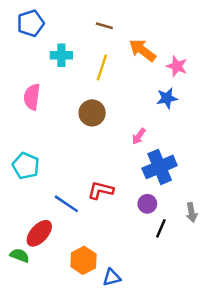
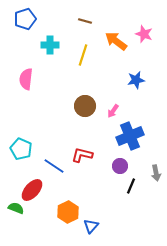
pink star: (177, 66) -> (144, 34), moved
brown circle: (92, 113) -> (85, 106), moved
cyan pentagon: (26, 166) -> (21, 149), moved
blue triangle: (112, 277) -> (91, 226), turned -35

